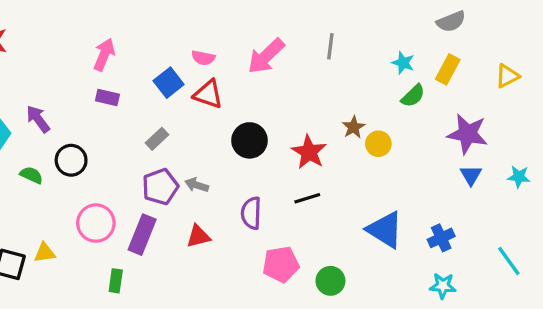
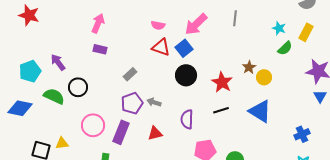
blue square: (169, 83) -> (184, 48), moved
green semicircle: (31, 175) -> (54, 96), size x1.5
blue triangle: (385, 230) -> (260, 111), moved

